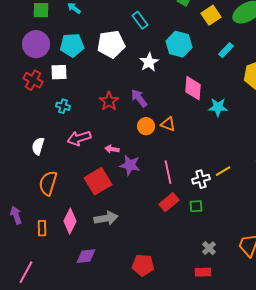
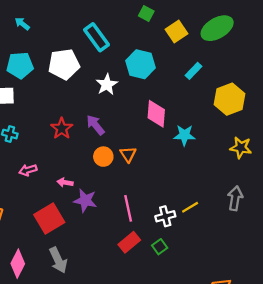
cyan rectangle: (140, 20) -> (97, 37), size x1.4
orange triangle: (168, 124) -> (128, 154), turned 35
pink arrow: (79, 138) -> (28, 170), size x0.7
green square: (196, 206) -> (160, 247), turned -32
gray arrow: (106, 218) -> (58, 260), turned 75

